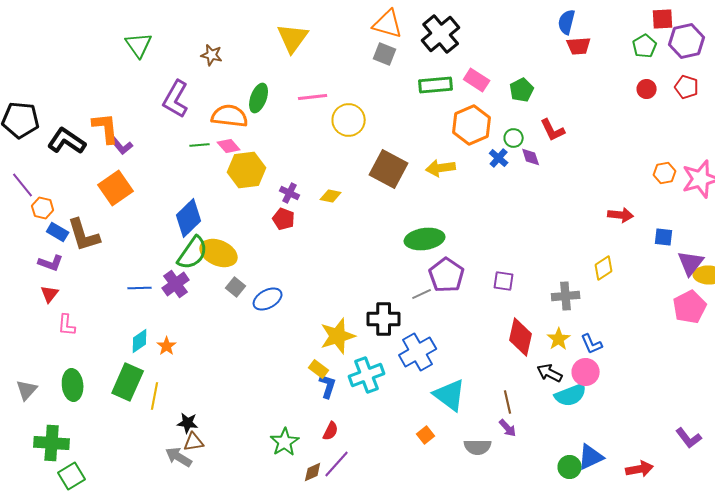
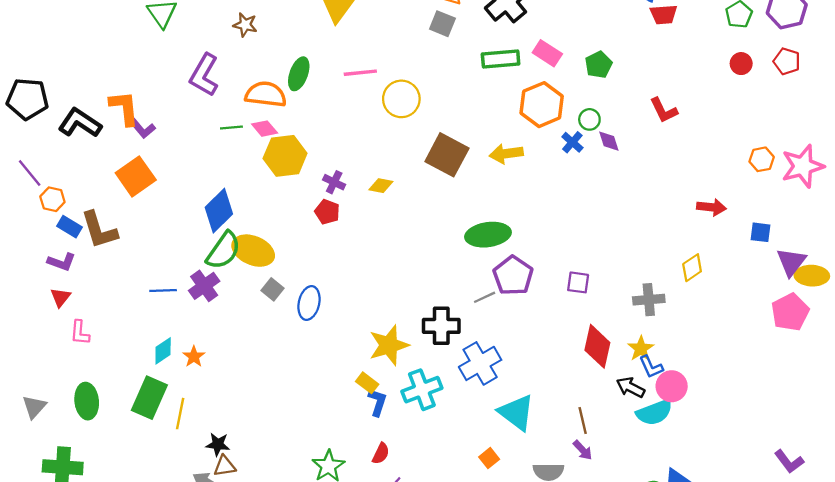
red L-shape: (553, 130) -> (664, 110), moved
blue ellipse: (268, 299) -> (309, 303), turned -48
blue L-shape: (592, 344) -> (651, 367), moved

